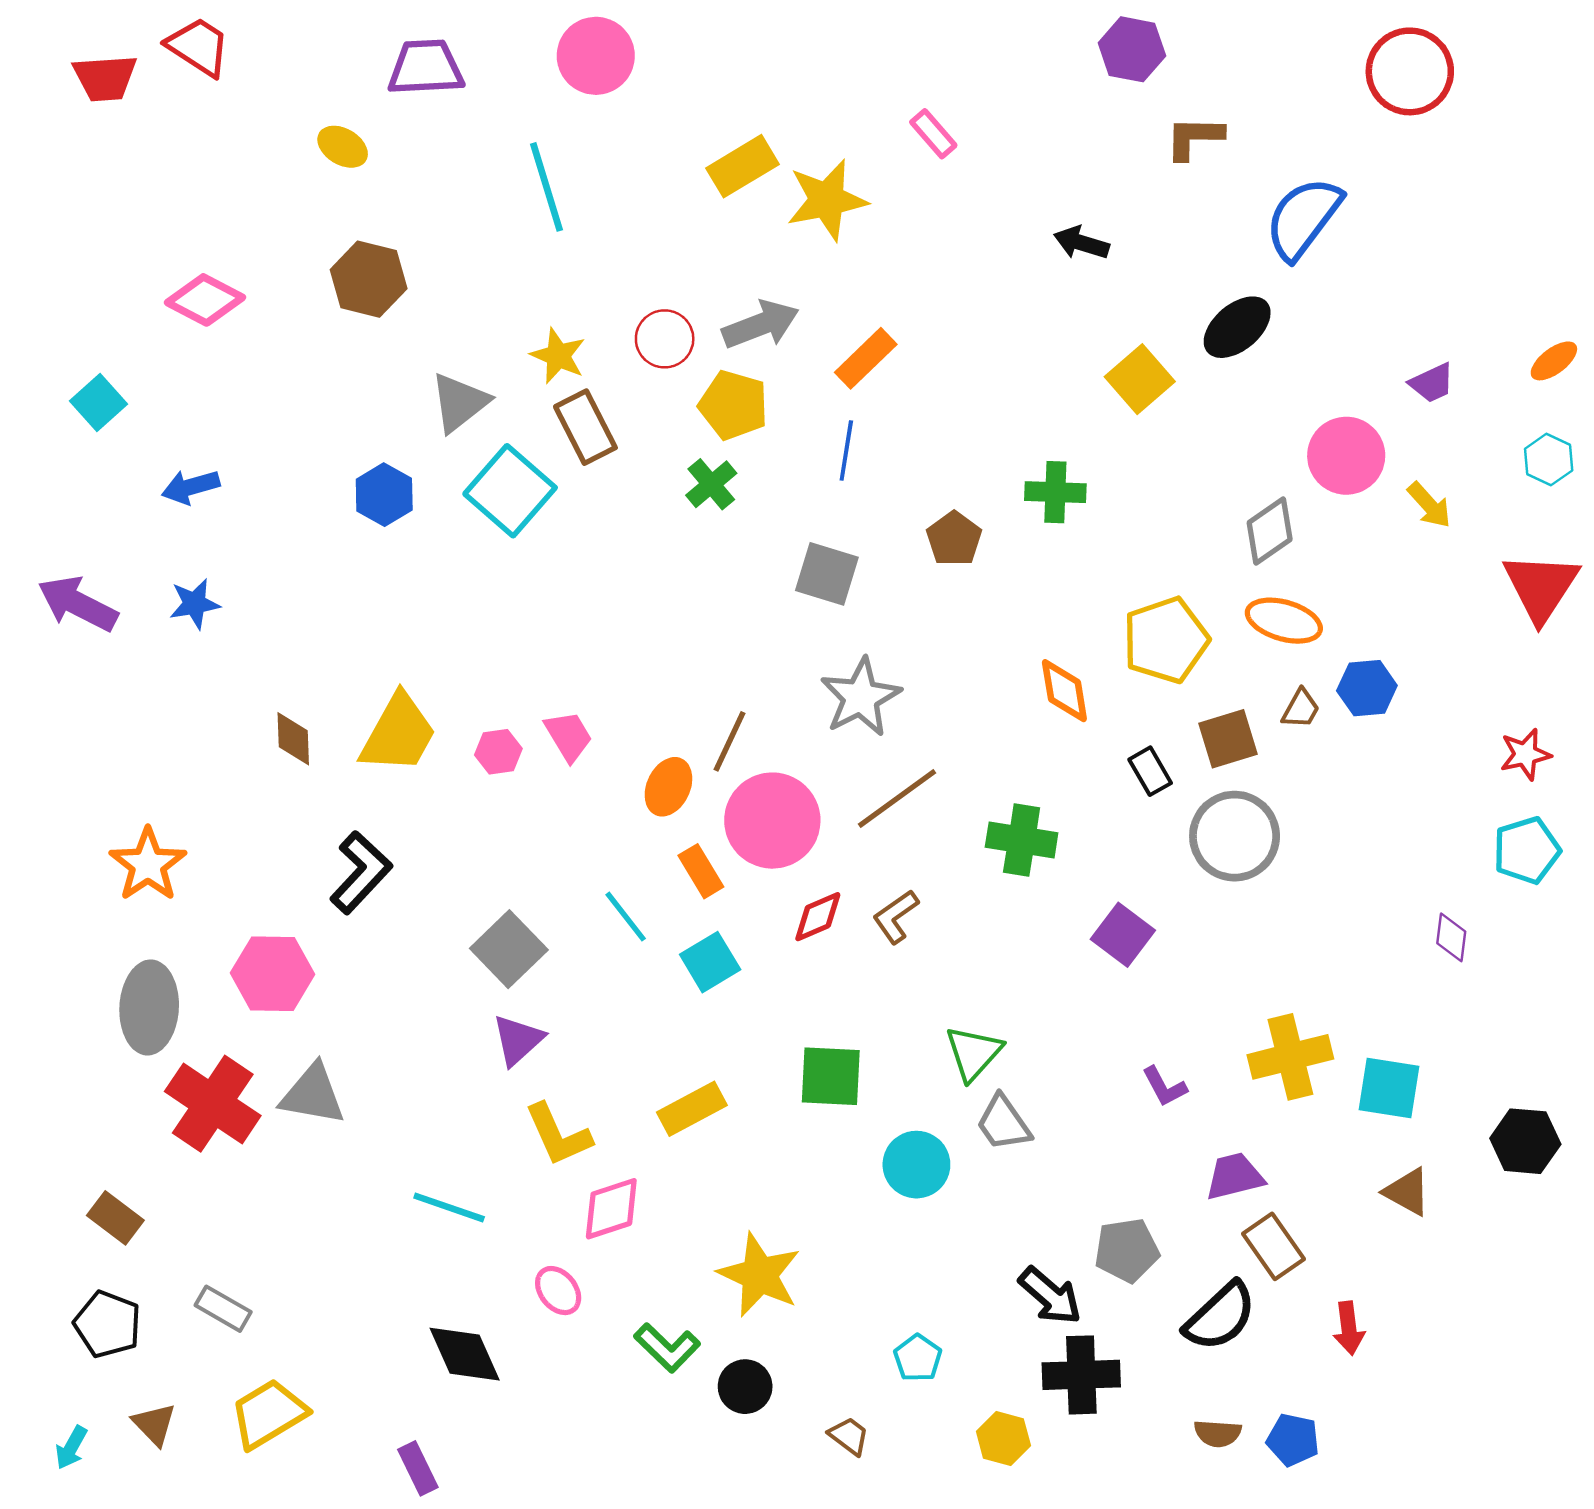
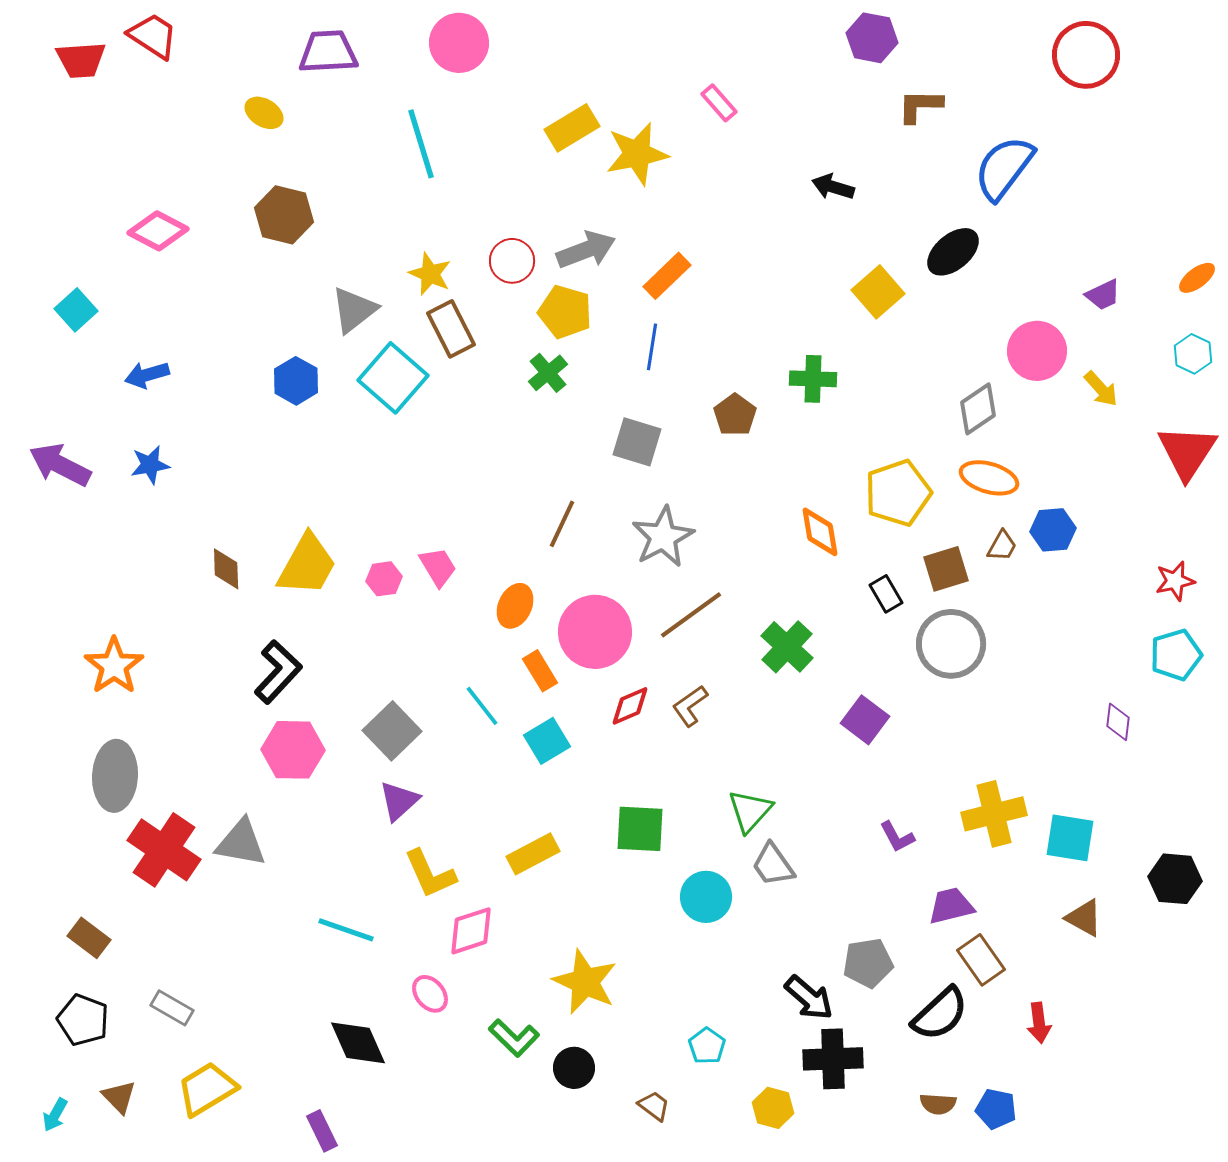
brown line: (729, 741) -> (562, 524), moved
green cross: (1022, 840) -> (787, 647), turned 34
pink hexagon: (272, 974) -> (293, 750), moved

